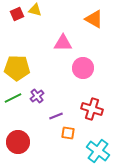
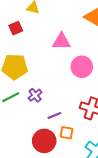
red square: (17, 14) -> (16, 28), moved
red circle: (18, 142) -> (44, 141), moved

